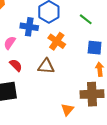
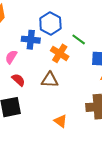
green line: (86, 19) -> (79, 39), moved
orange triangle: (67, 110) -> (61, 121), moved, turned -32

